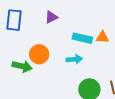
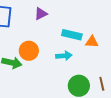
orange triangle: (102, 37) -> (92, 42), moved

